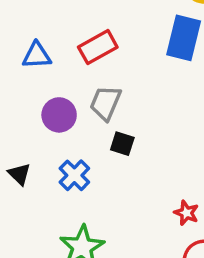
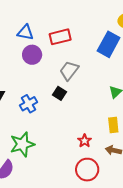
gray trapezoid: (106, 103) -> (69, 71), moved
purple circle: (59, 115) -> (32, 55), moved

